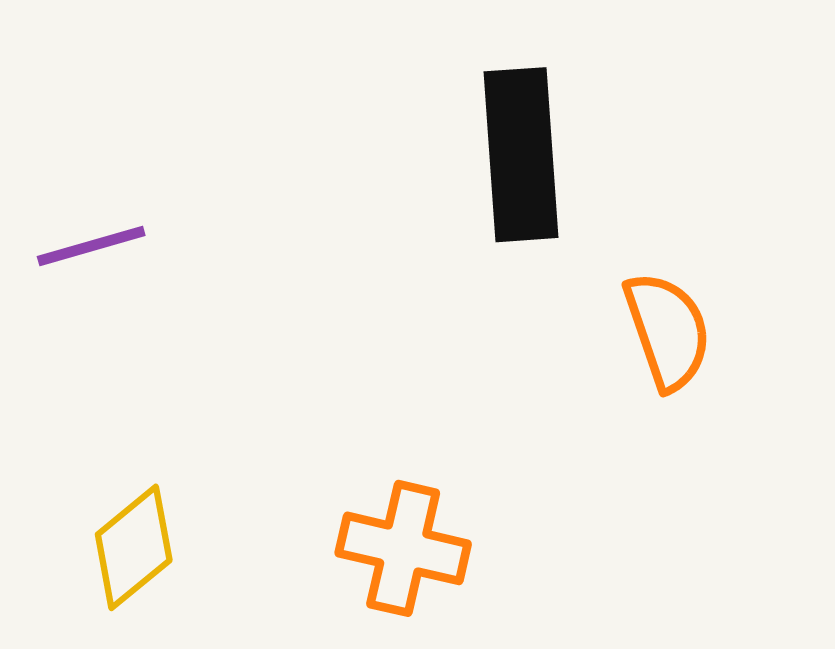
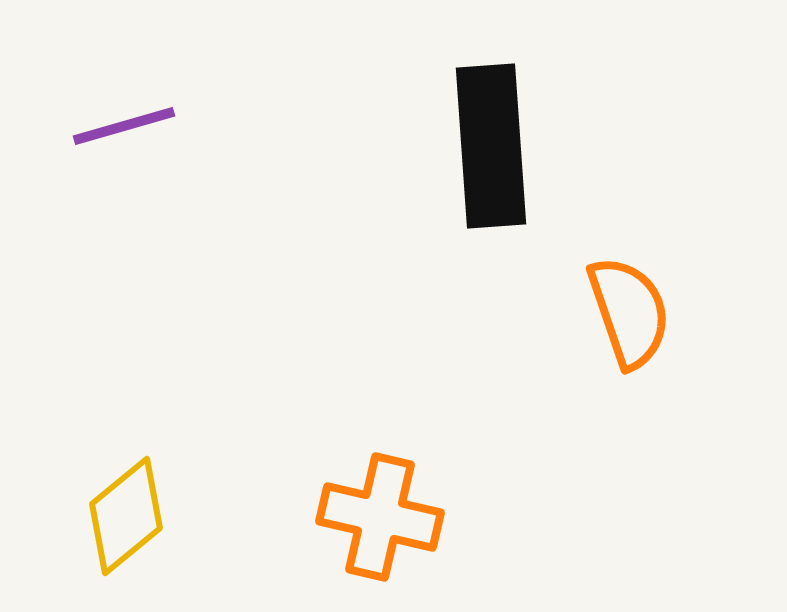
purple line: (91, 246) -> (124, 126), moved

